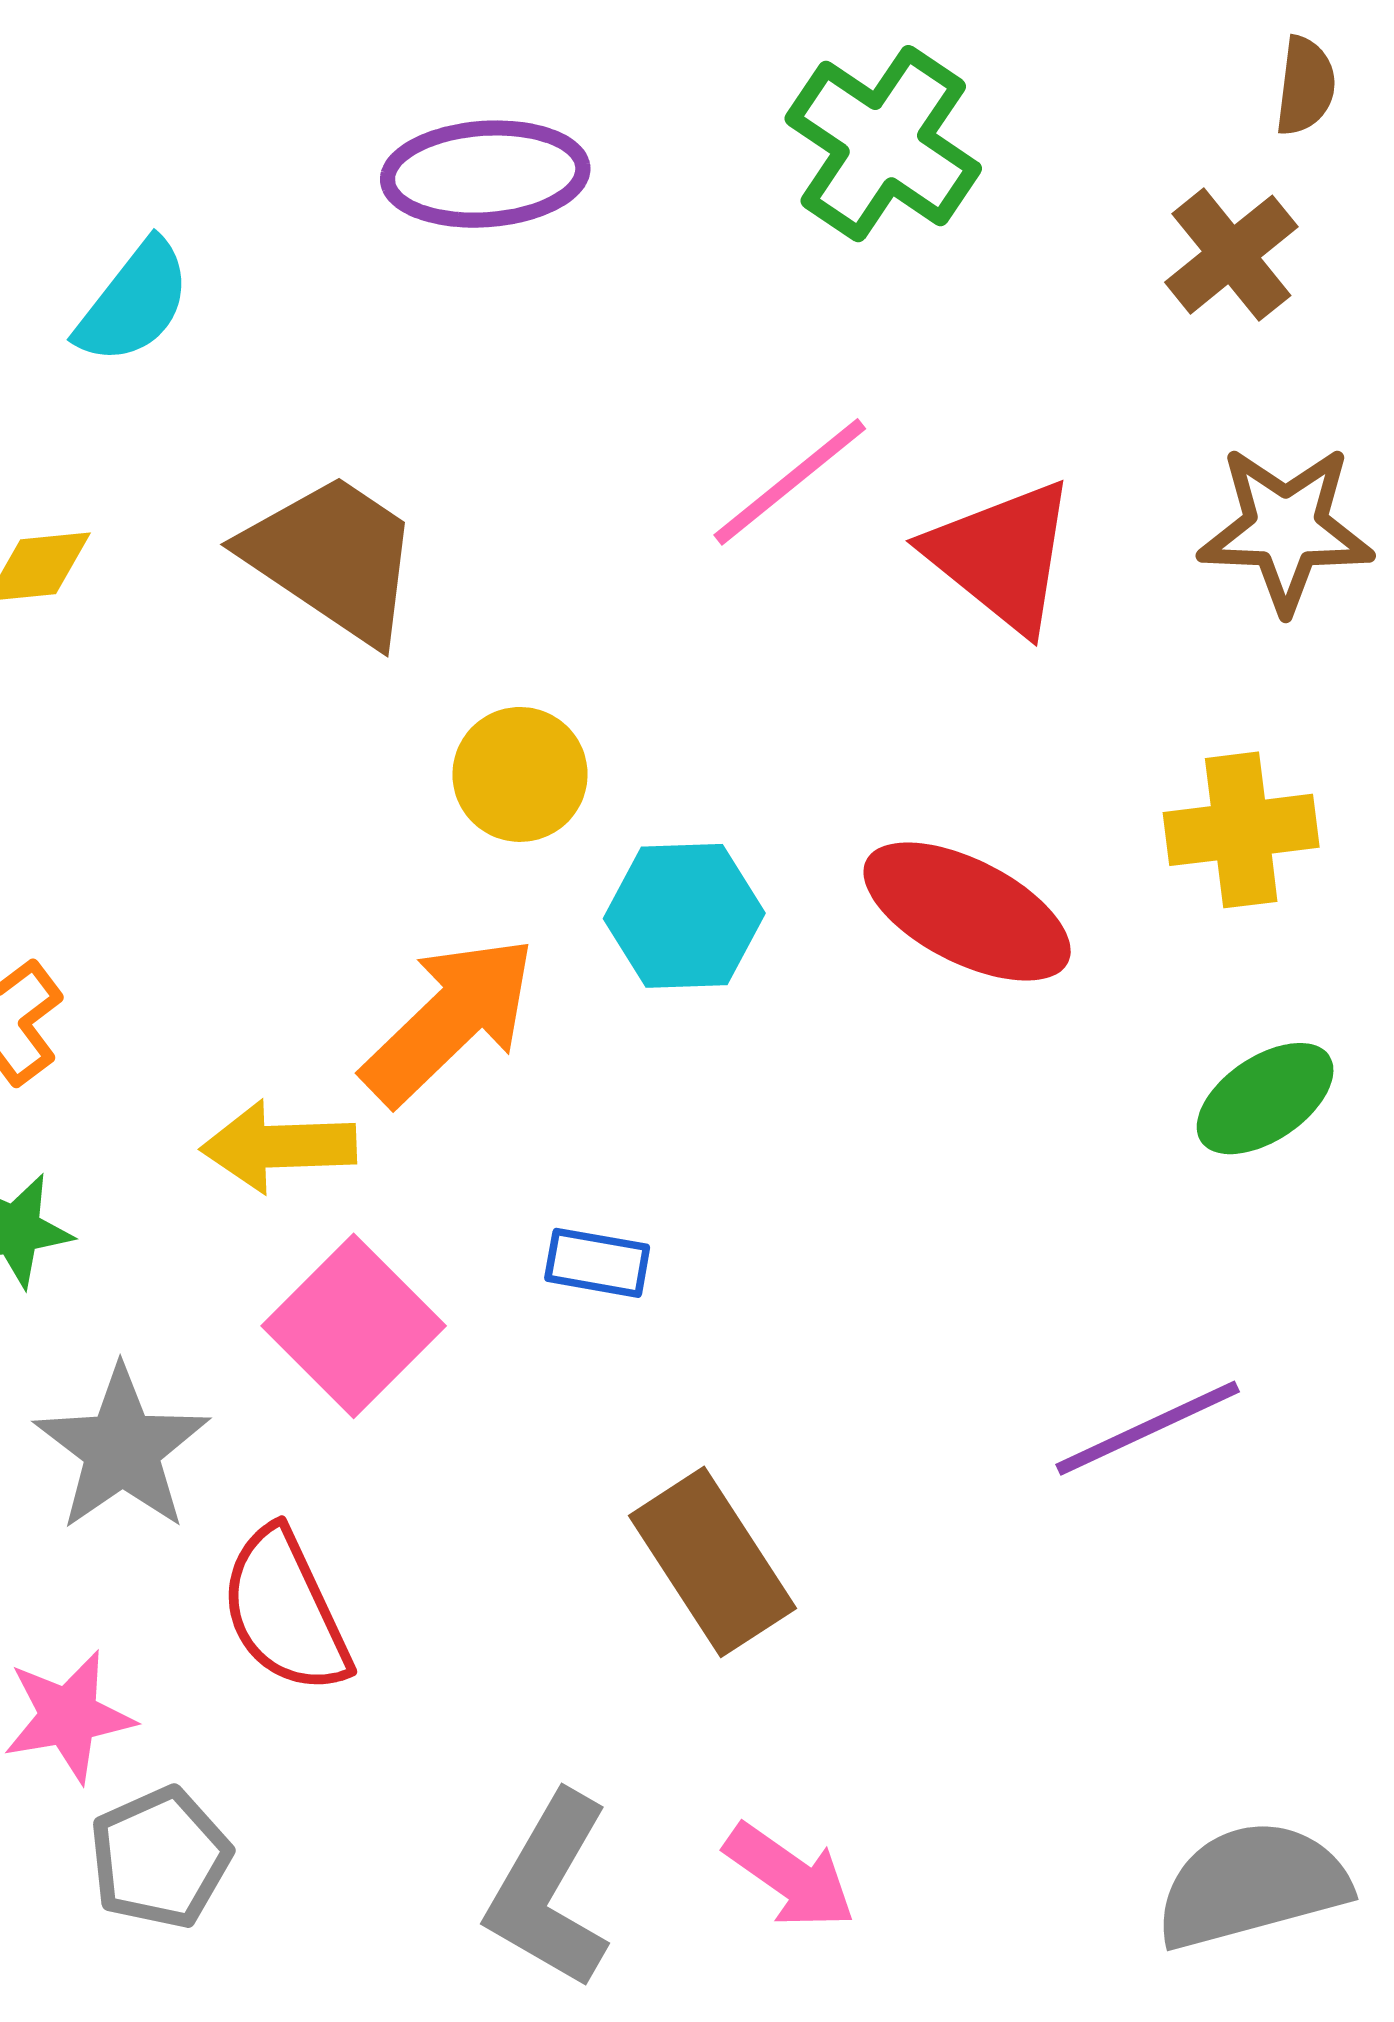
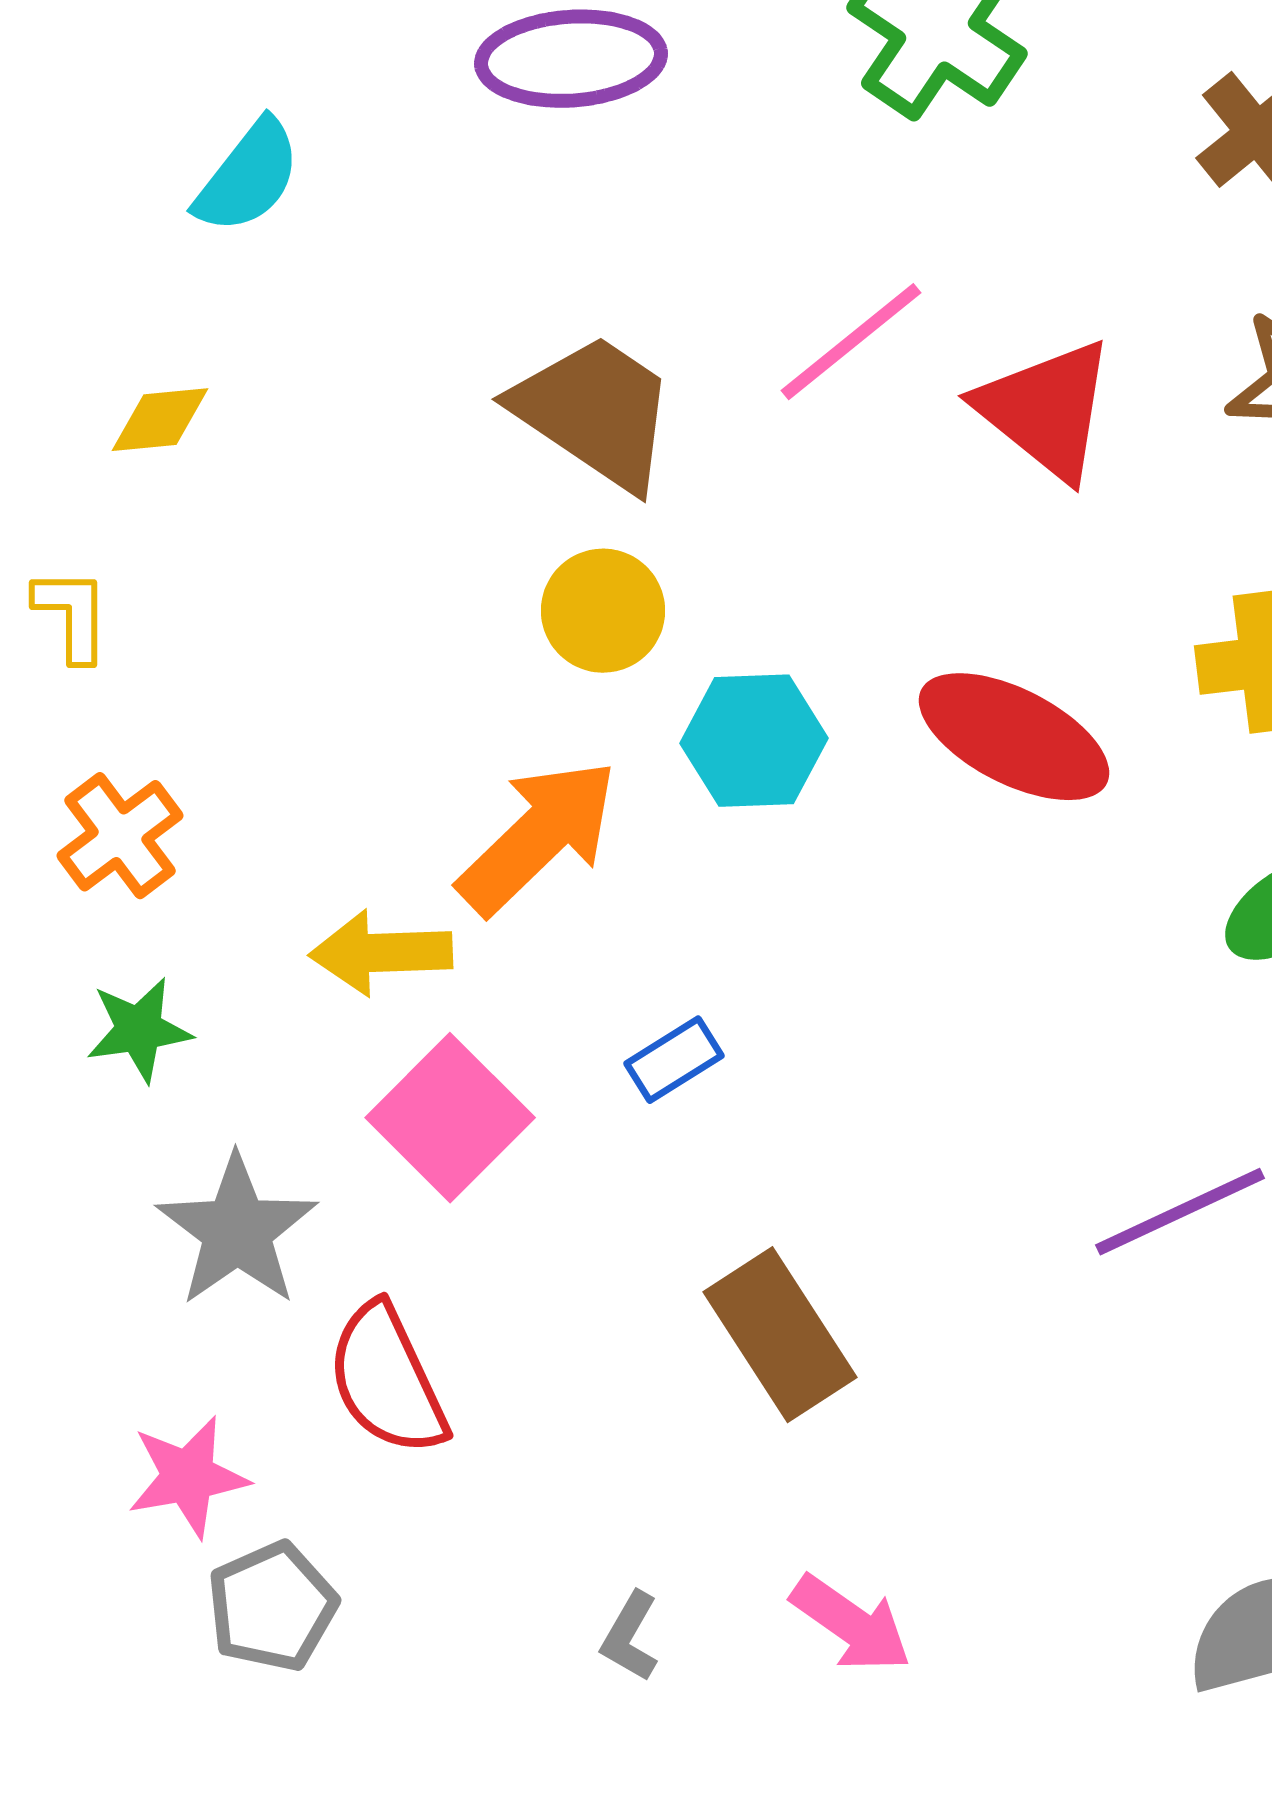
brown trapezoid: (333, 558) -> (595, 412), moved
blue rectangle: (597, 1263) -> (674, 1060), turned -42
gray L-shape: (549, 1890) -> (630, 1637), size x0.5

